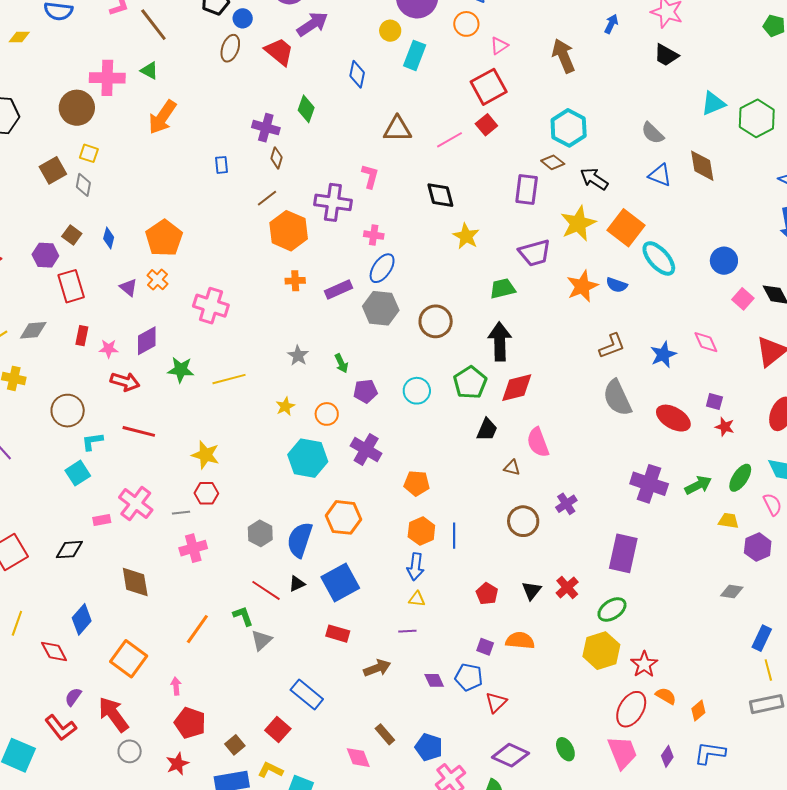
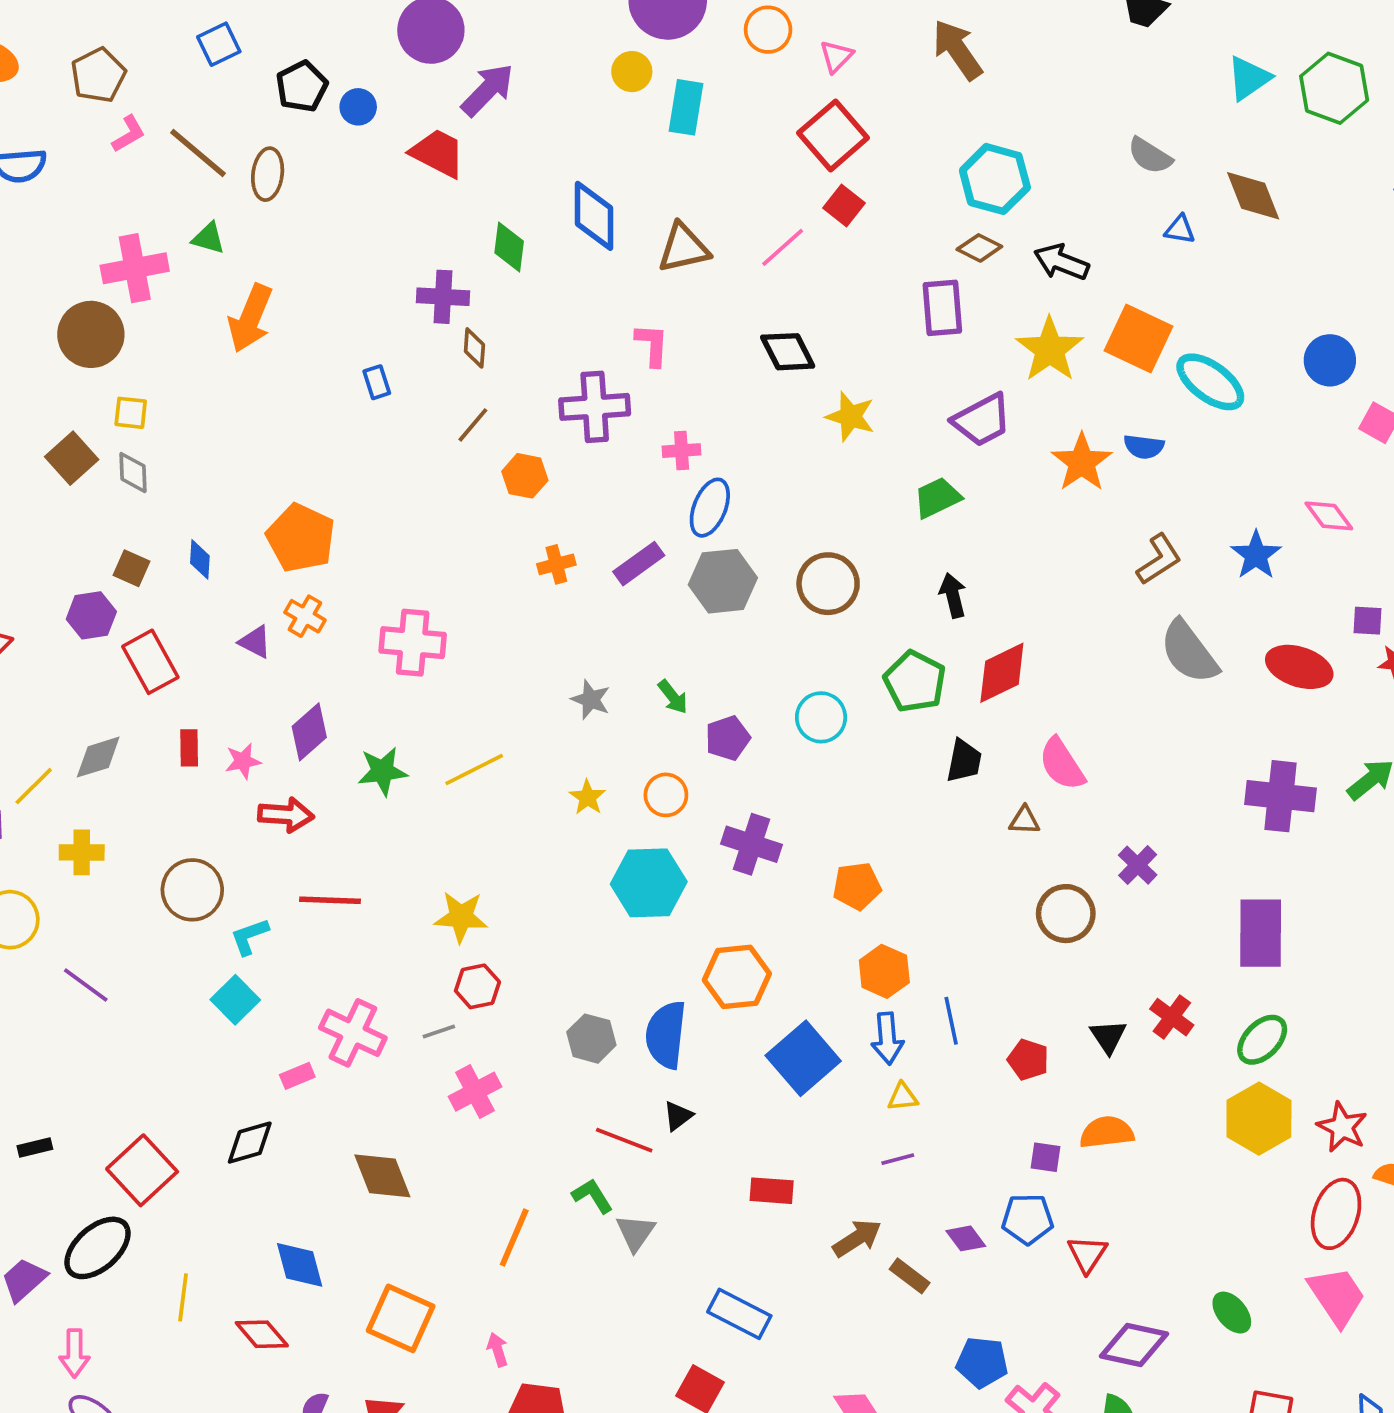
brown ellipse: (230, 48) -> (268, 174), moved
blue diamond: (357, 74) -> (594, 216), moved, size x1.4
blue triangle: (660, 175) -> (1180, 229), size x0.7
orange hexagon: (289, 231) -> (525, 476), size x0.6
black arrow: (500, 342) -> (953, 595), size x0.6
blue line: (454, 536) -> (951, 1021), moved
blue square: (340, 582) -> (803, 1058), moved
blue diamond: (82, 619) -> (300, 1265), turned -44
brown rectangle: (385, 734) -> (910, 1276), moved

